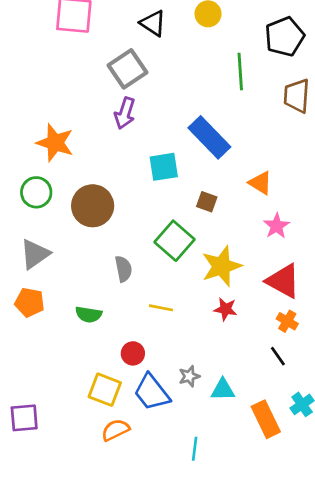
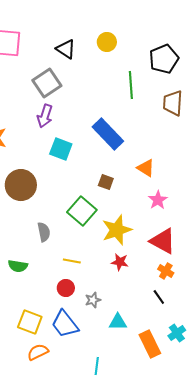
cyan square: (164, 167) -> (61, 149), moved, turned 30
red circle: (133, 353) -> (66, 288), moved
gray star: (189, 376) -> (93, 300), moved

